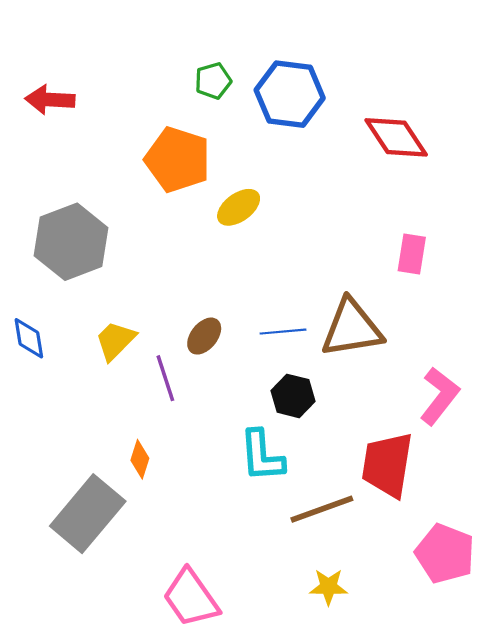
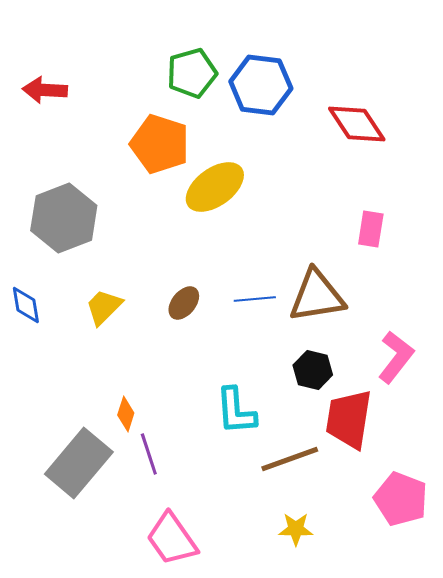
green pentagon: (213, 81) -> (192, 73), size x1.5
yellow ellipse: (239, 207) -> (215, 187), size x1.5
purple line: (165, 378) -> (149, 454), moved
black hexagon: (293, 396) -> (313, 370), moved

